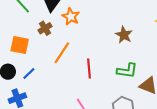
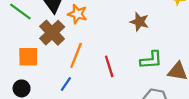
brown cross: (45, 28) -> (52, 33), size x1.6
blue line: (29, 73) -> (66, 84), moved

